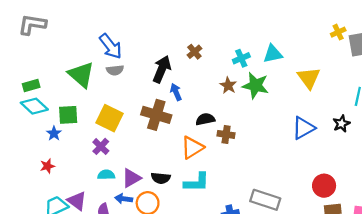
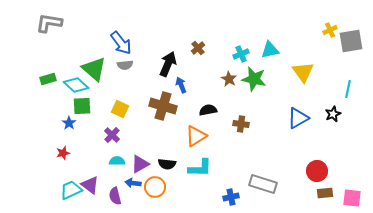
cyan diamond: (34, 106) -> (76, 85), moved
yellow square: (109, 118) -> (120, 109), size x0.7
brown cross: (226, 134) -> (241, 124), moved

